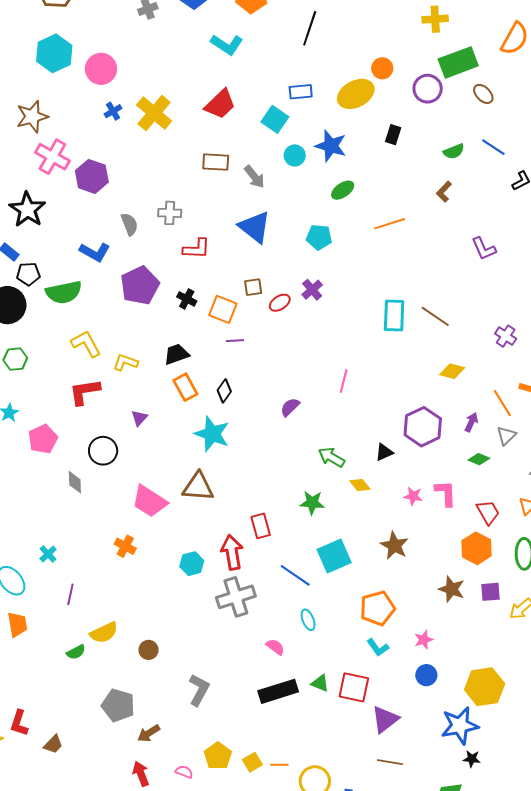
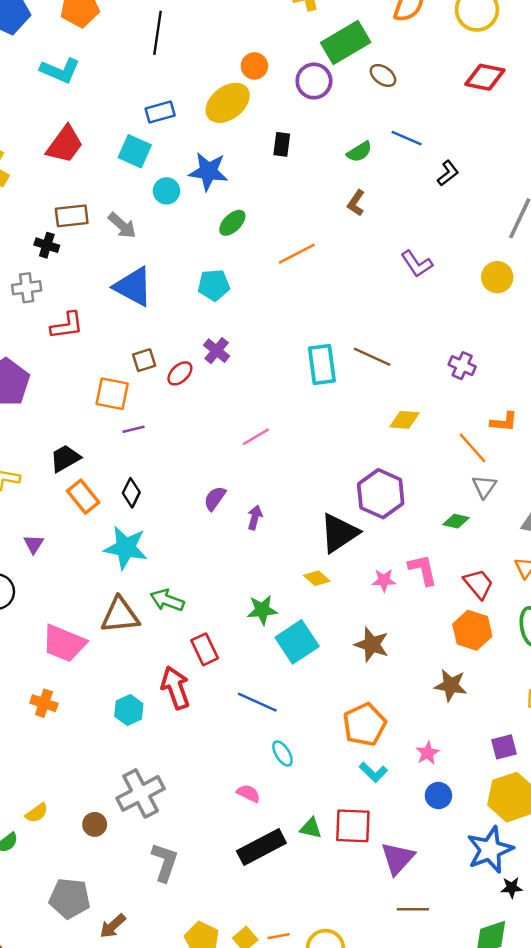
black cross: (187, 299) -> (47, 245), moved
pink line: (344, 381) -> (256, 437), moved, turned 55
purple arrow: (471, 422) -> (255, 518), moved
black triangle: (384, 452) -> (339, 533), size x1.8
green arrow: (331, 457) -> (167, 600), moved
cyan square: (334, 556) -> (297, 642), moved
purple square: (490, 592) -> (504, 747), moved
gray cross: (236, 597) -> (141, 793), moved
yellow semicircle: (104, 633) -> (37, 813), size x0.7

